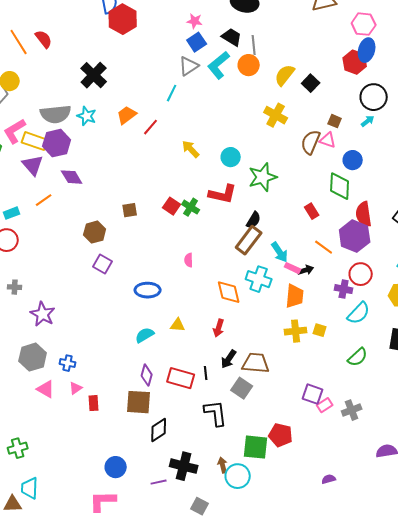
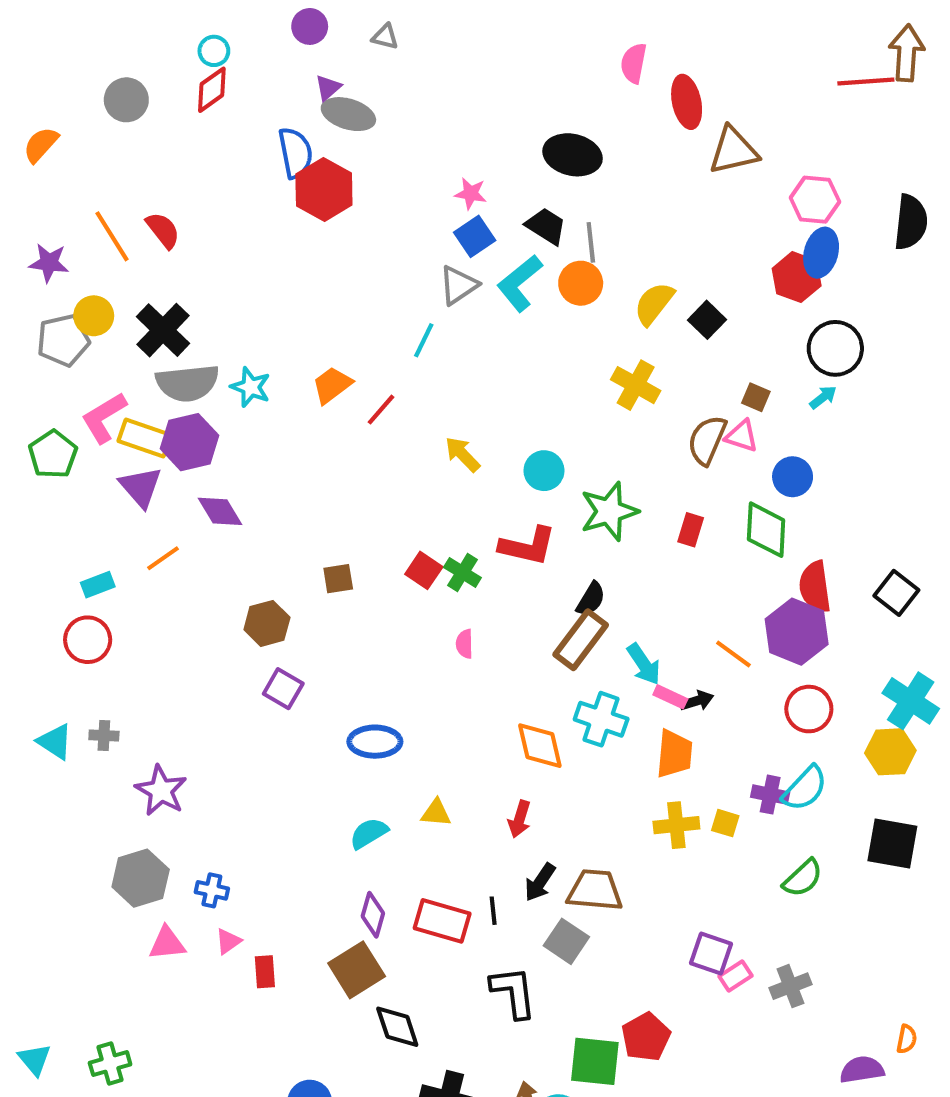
black cross: (94, 75) -> (163, 330), moved
red rectangle: (312, 211) -> (691, 530), moved, turned 49
pink semicircle: (189, 260) -> (465, 644), moved
purple cross: (344, 289) -> (770, 795), moved
pink triangle: (46, 389) -> (167, 943), turned -36
brown square: (139, 402) -> (357, 970), turned -36
black diamond: (159, 430) -> (397, 1027), turned -75
red pentagon: (281, 435) -> (646, 1037), turned 30

